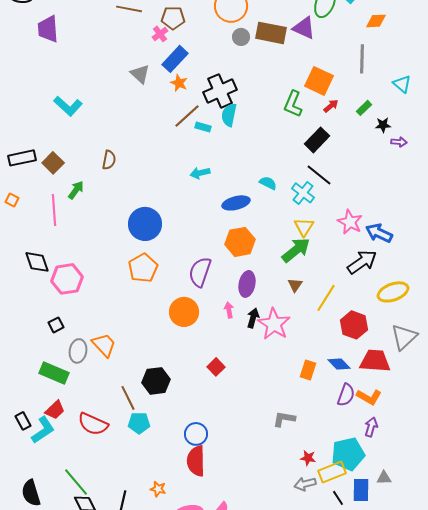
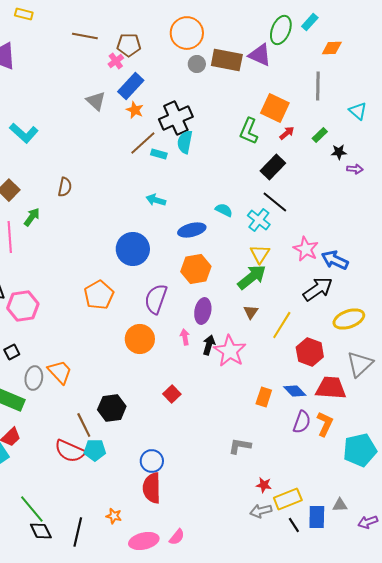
cyan arrow: (200, 173) -> (156, 200), turned 30
blue circle: (145, 224) -> (133, 249), moved
orange L-shape: (369, 397) -> (325, 424), turned -95
red semicircle: (93, 424) -> (70, 451), moved
purple arrow: (371, 427) -> (368, 522), moved, turned -126
cyan pentagon: (348, 454) -> (360, 450), moved

